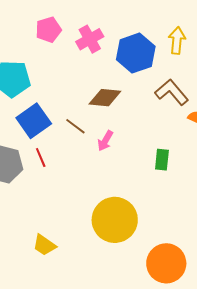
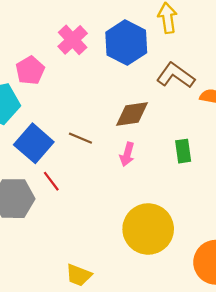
pink pentagon: (48, 30) -> (30, 70), moved
brown diamond: (105, 98) -> (132, 114), moved
pink arrow: (105, 141) -> (127, 154), moved

